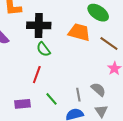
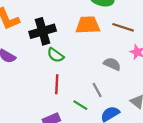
gray semicircle: (98, 89) -> (112, 64), moved
gray line: (78, 95) -> (97, 90), moved

